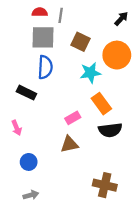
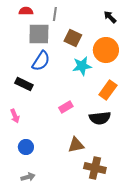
red semicircle: (40, 12) -> (26, 11), moved
black arrow: (121, 19) -> (110, 17), turned -88
blue semicircle: (45, 67) -> (41, 61), turned 30
orange rectangle: (101, 104) -> (108, 90), moved, turned 72
brown triangle: (69, 144) -> (76, 145), moved

